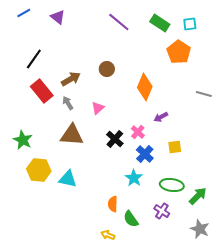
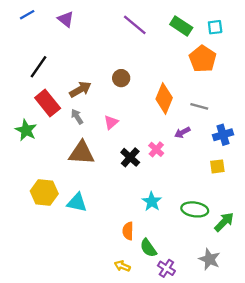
gray line: (204, 94) -> (199, 106), moved
green star: (23, 140) -> (26, 130), moved
yellow square: (175, 147) -> (217, 166), moved
blue cross: (145, 154) -> (223, 135), moved, turned 30
purple cross: (162, 211) -> (166, 268), moved
gray star: (200, 229) -> (209, 259), moved

